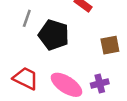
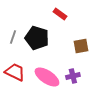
gray line: (27, 18) -> (13, 37), moved

